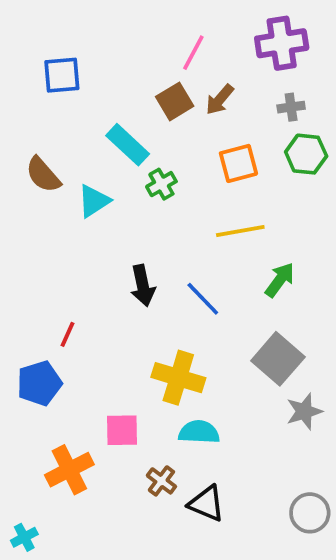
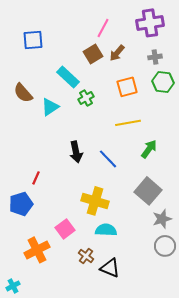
pink square: (122, 430) -> (65, 229), turned -36
gray circle: (310, 513) -> (165, 246), moved

